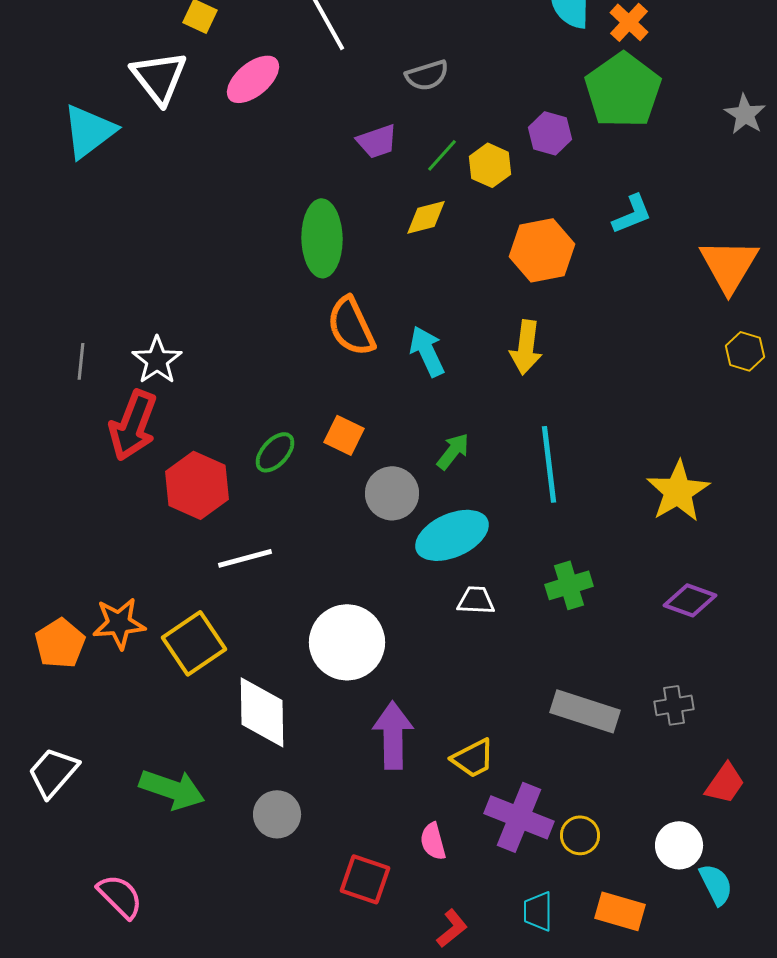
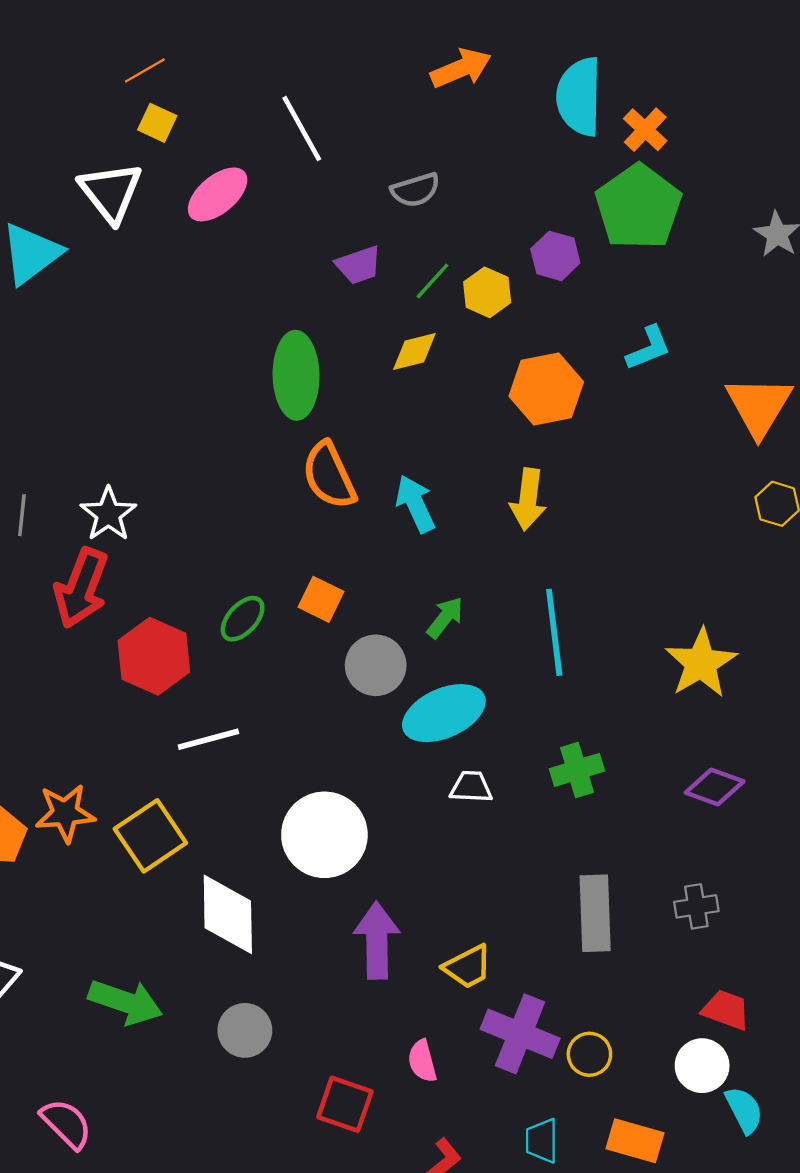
gray rectangle: (585, 711) -> (595, 913), turned 70
red trapezoid: (725, 783) -> (726, 1010), moved, turned -105

